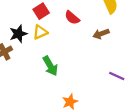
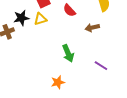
green arrow: (50, 66) -> (68, 53), moved

